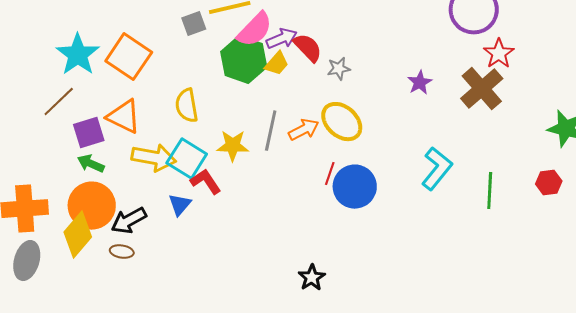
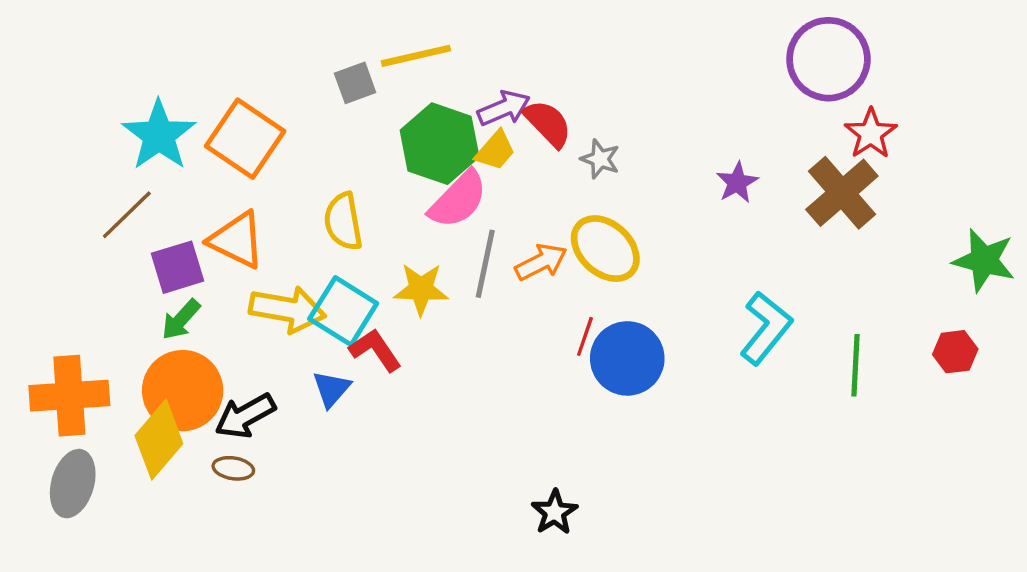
pink semicircle: (255, 30) -> (458, 200), moved
gray star: (339, 69) -> (600, 159), turned 30
green arrow: (91, 164) -> (181, 320), turned -72

